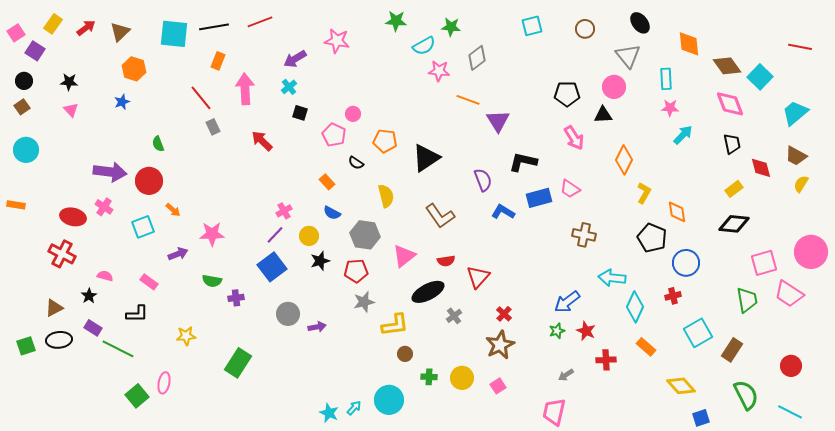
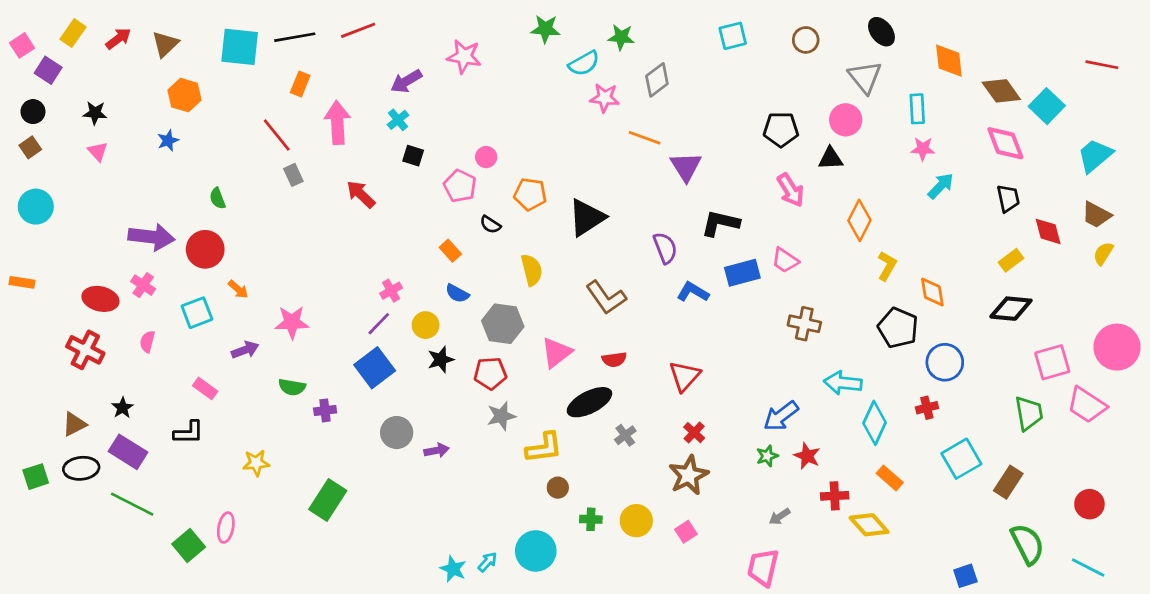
pink semicircle: (105, 276) -> (147, 342), moved, turned -91
red triangle: (478, 277) -> (685, 376), moved
purple rectangle: (93, 328) -> (128, 452), size x1.5
green line: (118, 349) -> (132, 504), moved
yellow diamond: (681, 386) -> (869, 525), moved

